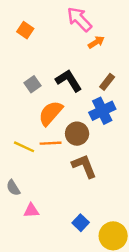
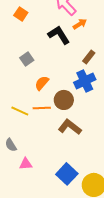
black L-shape: (69, 81) -> (59, 35), moved
orange semicircle: (51, 113) -> (42, 83), size x0.7
brown L-shape: (84, 166) -> (70, 127), turned -30
blue square: (81, 223) -> (67, 174), size x1.5

